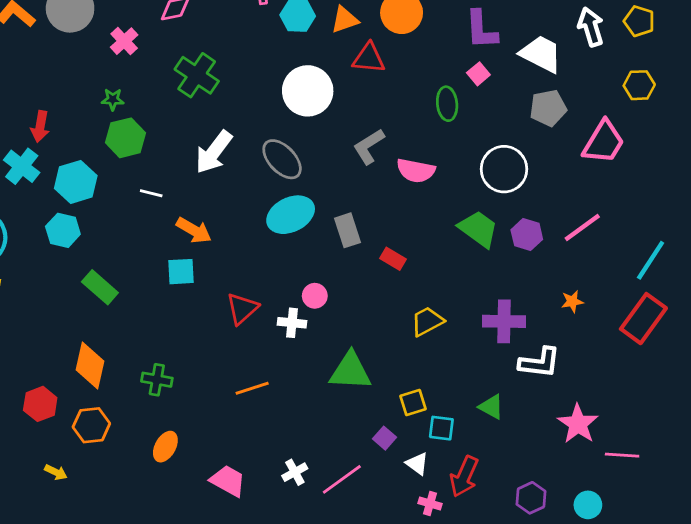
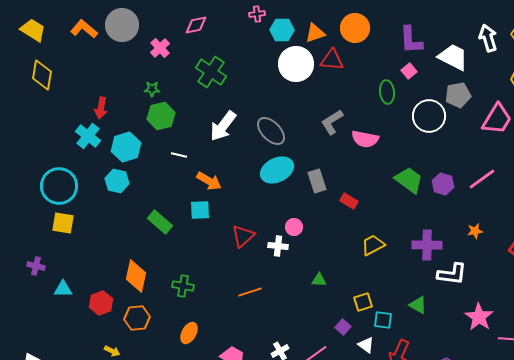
white circle: (308, 91) -> (296, 64), moved
white circle: (504, 169) -> (429, 116), moved
green rectangle: (100, 287) -> (160, 222), moved
green triangle: (350, 371) -> (319, 280), size x0.5

